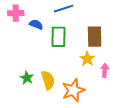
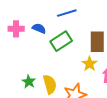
pink cross: (16, 13) -> (16, 29), moved
green rectangle: (59, 37) -> (61, 41), turned 55

